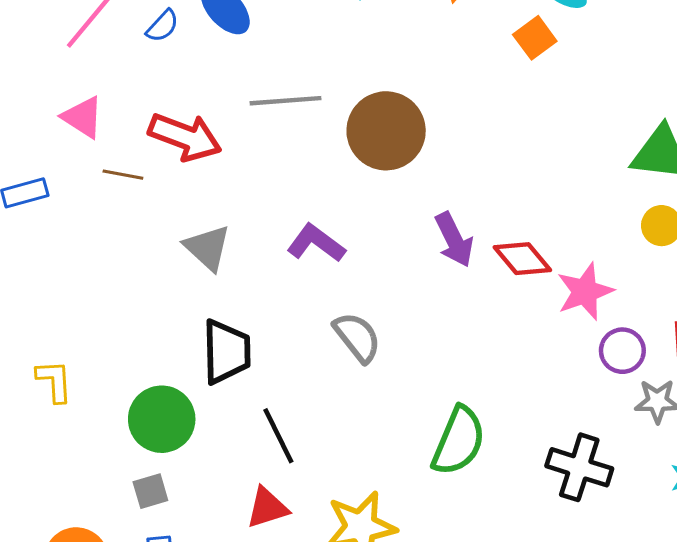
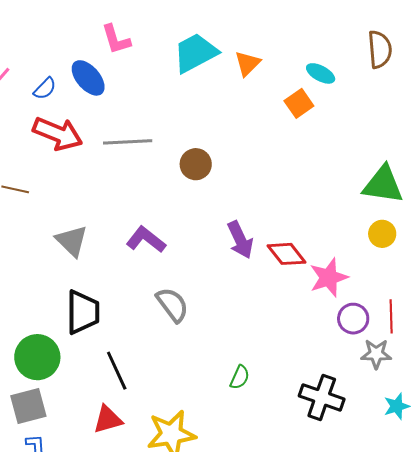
brown circle: (386, 131) -> (196, 164), size x0.6
red arrow: (185, 137) -> (58, 134), moved
green semicircle: (459, 441) -> (240, 377), size x0.5
gray square: (150, 491) -> (28, 406), size x1.5

